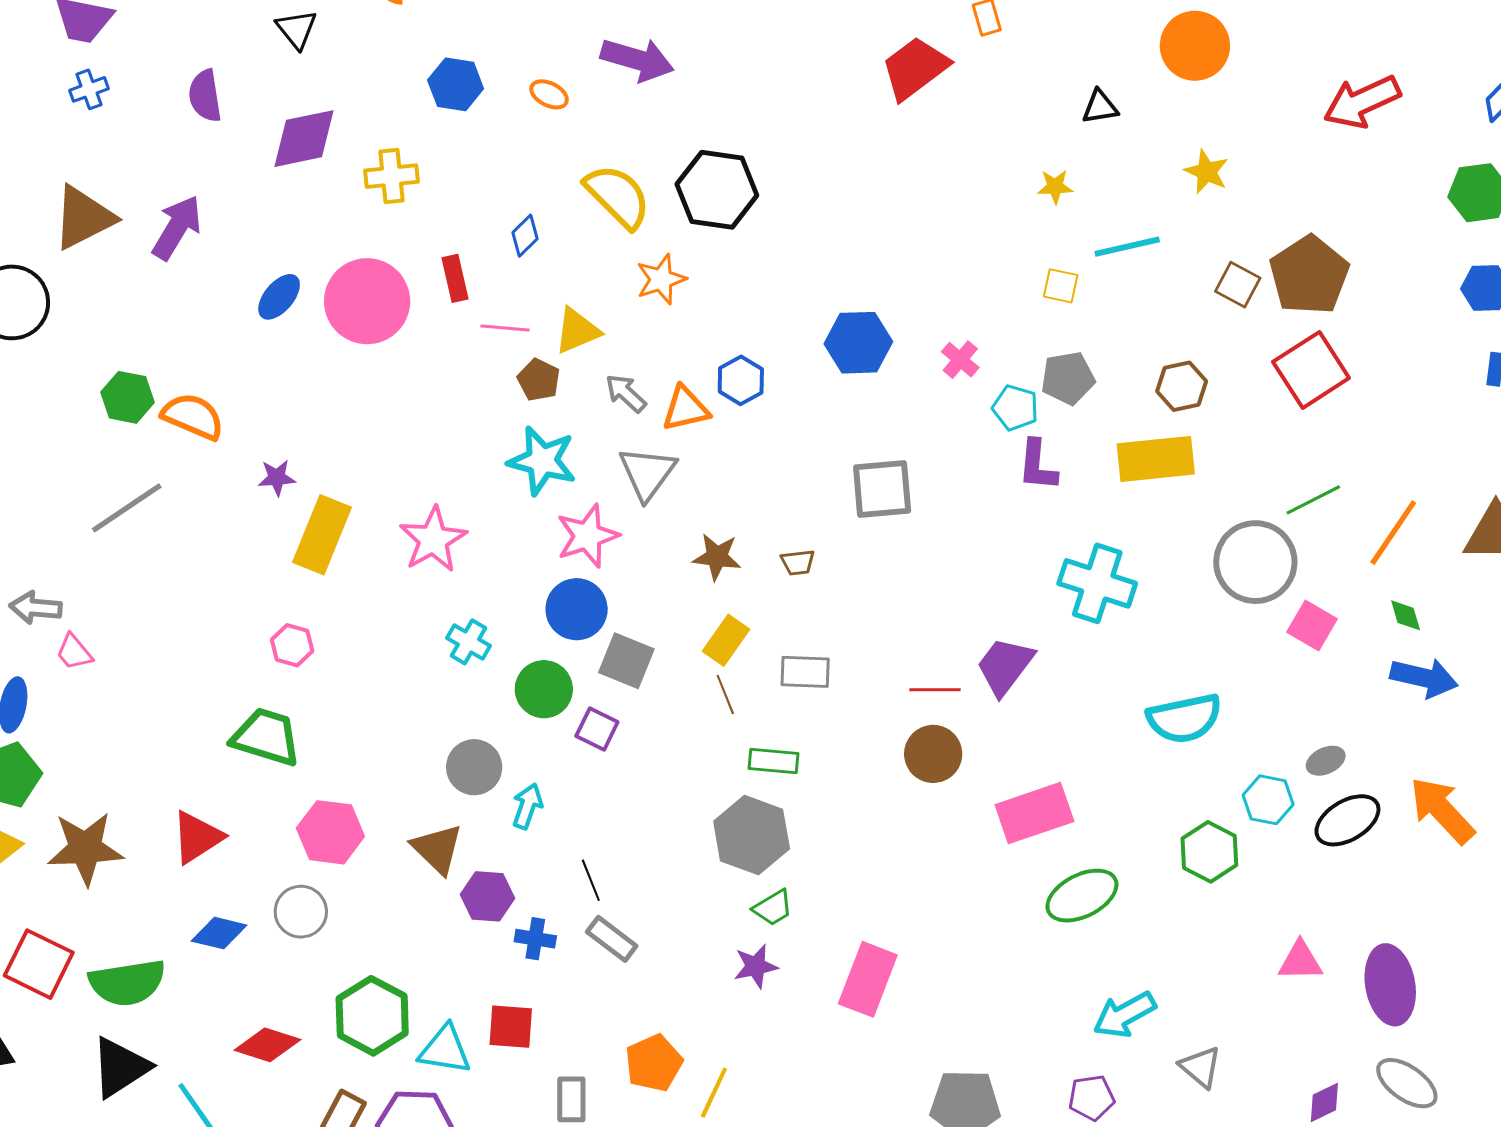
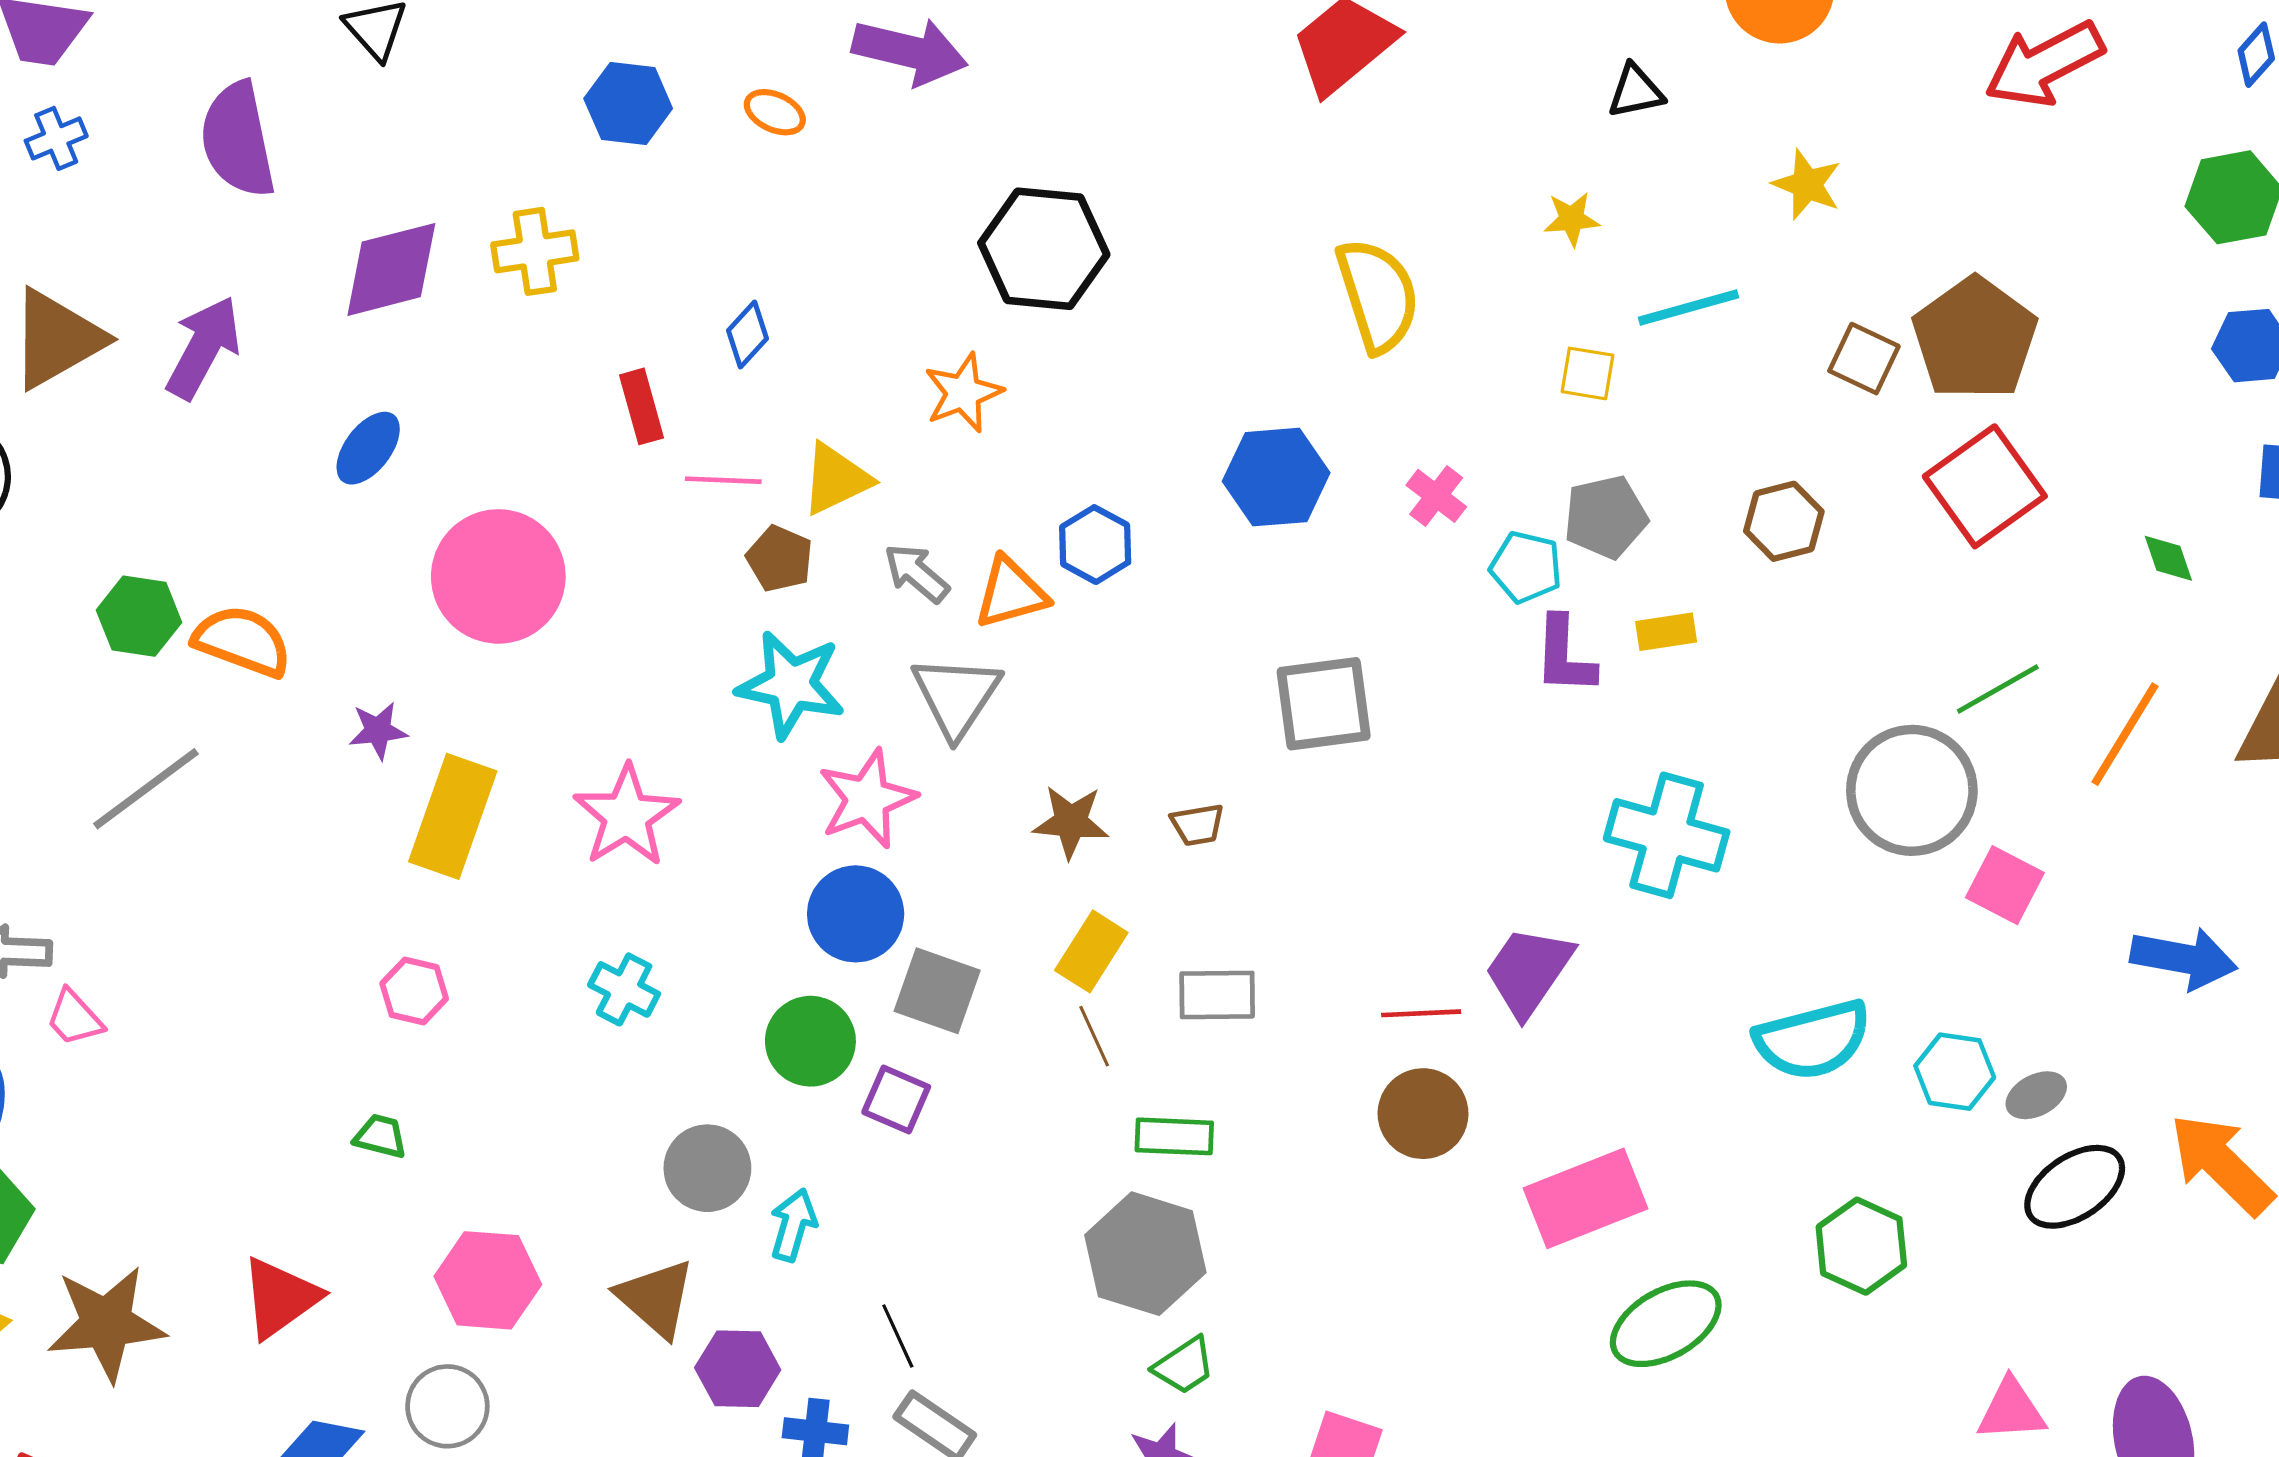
purple semicircle: (205, 96) -> (238, 140), size x1.4
purple diamond: (304, 139) -> (391, 269), moved
yellow semicircle: (618, 196) -> (1378, 295), moved, turned 30
pink circle: (367, 301) -> (498, 576), moved
yellow rectangle: (1156, 459) -> (1666, 632), moved, size x0.5
green diamond: (1406, 615) -> (2168, 558), moved
cyan cross: (468, 642) -> (624, 989), moved
green trapezoid: (266, 737) -> (380, 1136), size x0.5
cyan hexagon: (1268, 800) -> (1955, 1072), moved

